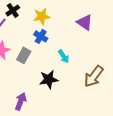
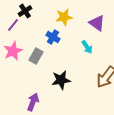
yellow star: (42, 16) -> (64, 17), moved
cyan arrow: (64, 56) -> (87, 47), moved

